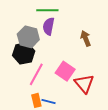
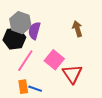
purple semicircle: (49, 26) -> (34, 31), moved

